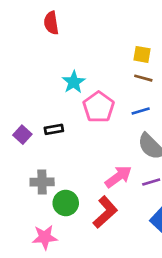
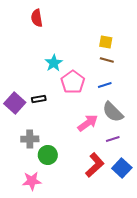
purple square: (22, 135) -> (15, 103), size x1.5
pink arrow: (118, 177) -> (88, 123), moved
red L-shape: (105, 212) -> (95, 165), moved

